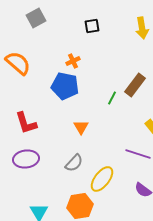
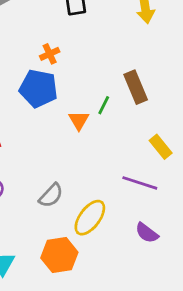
brown rectangle: (135, 85) -> (136, 87), turned -60
orange triangle: (81, 127) -> (79, 120), moved

